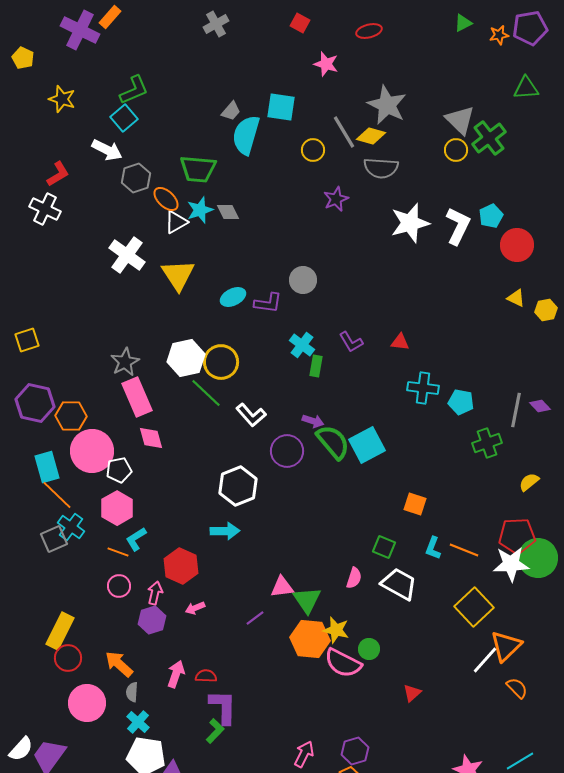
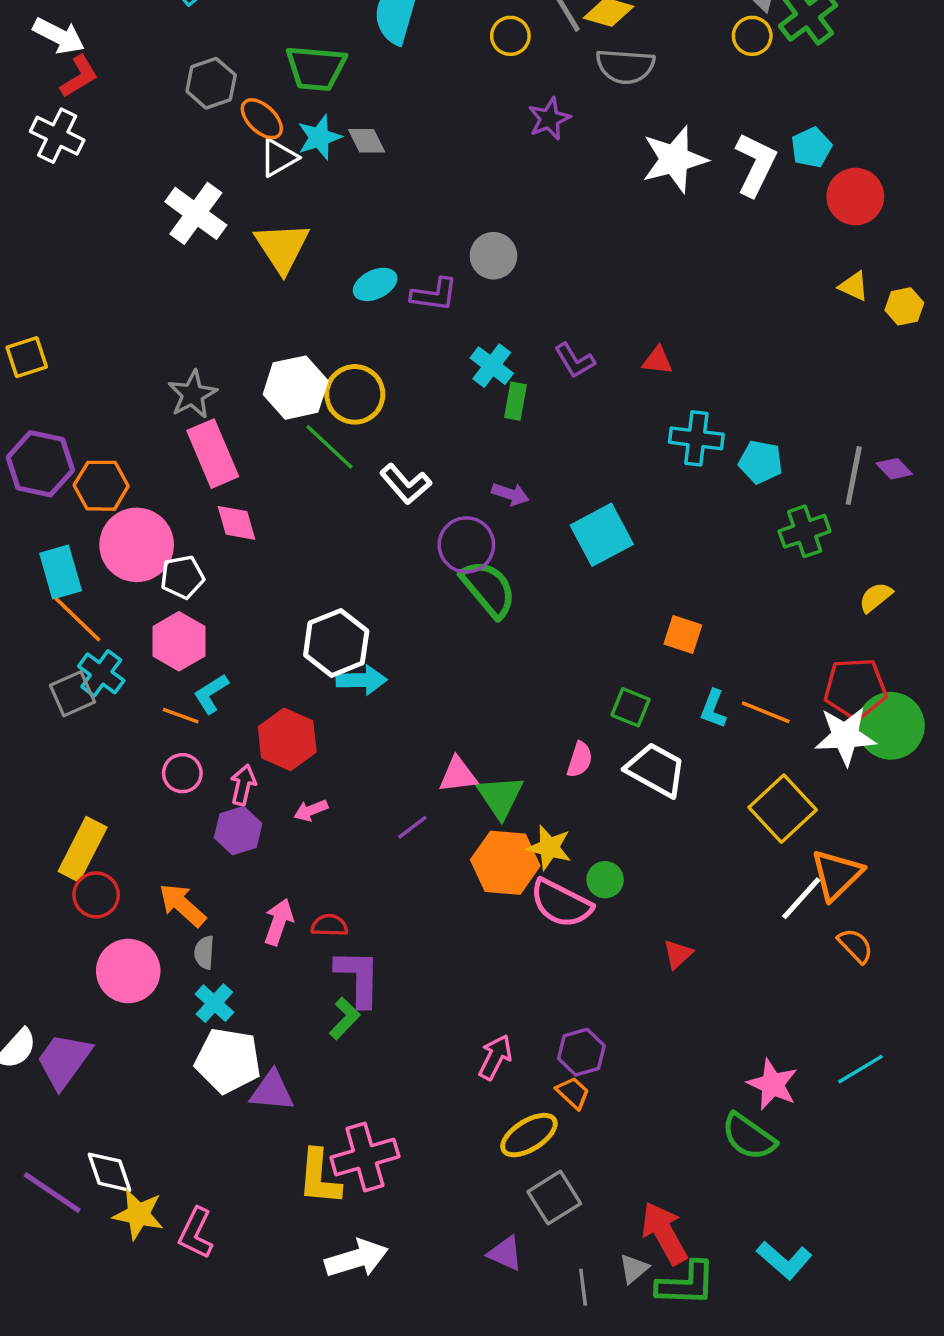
white arrow: (107, 150) -> (59, 36), moved
green semicircle: (333, 442) -> (488, 589), moved
white hexagon: (238, 486) -> (336, 643), moved

